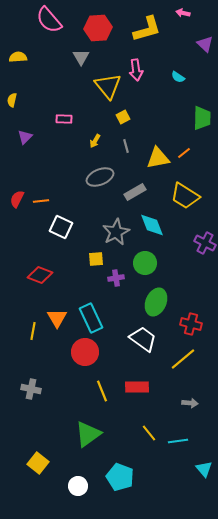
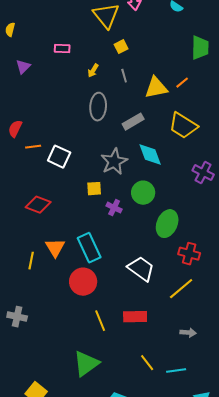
gray ellipse: (100, 177) -> (98, 107), turned -64
orange line: (41, 201) -> (33, 147), moved
purple cross: (116, 278) -> (114, 208), turned 35
green ellipse: (156, 302) -> (167, 224), moved
gray cross: (31, 389) -> (17, 317), moved

